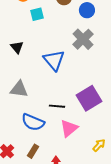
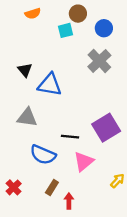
cyan square: (37, 14) -> (65, 30), moved
blue triangle: (54, 60) -> (50, 85), moved, turned -40
brown rectangle: (33, 151) -> (52, 187), moved

